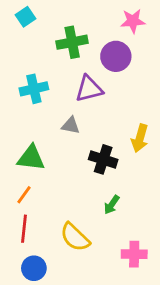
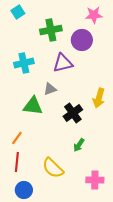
gray triangle: (71, 126) -> (50, 89), turned -32
green triangle: (31, 158) -> (33, 106), moved
black cross: (103, 159) -> (73, 113), turned 36

